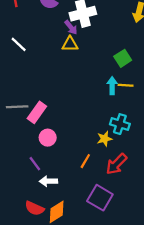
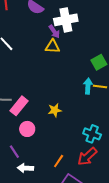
cyan cross: (120, 124) -> (92, 134), moved
yellow star: (104, 139) -> (55, 110), moved
orange line: (85, 161) -> (59, 161), moved

